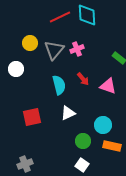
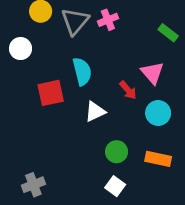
red arrow: (83, 79) -> (128, 90), moved
pink triangle: (108, 86) -> (152, 73), turned 30
red square: (32, 117) -> (51, 93), moved
cyan circle: (103, 125) -> (158, 113), moved

